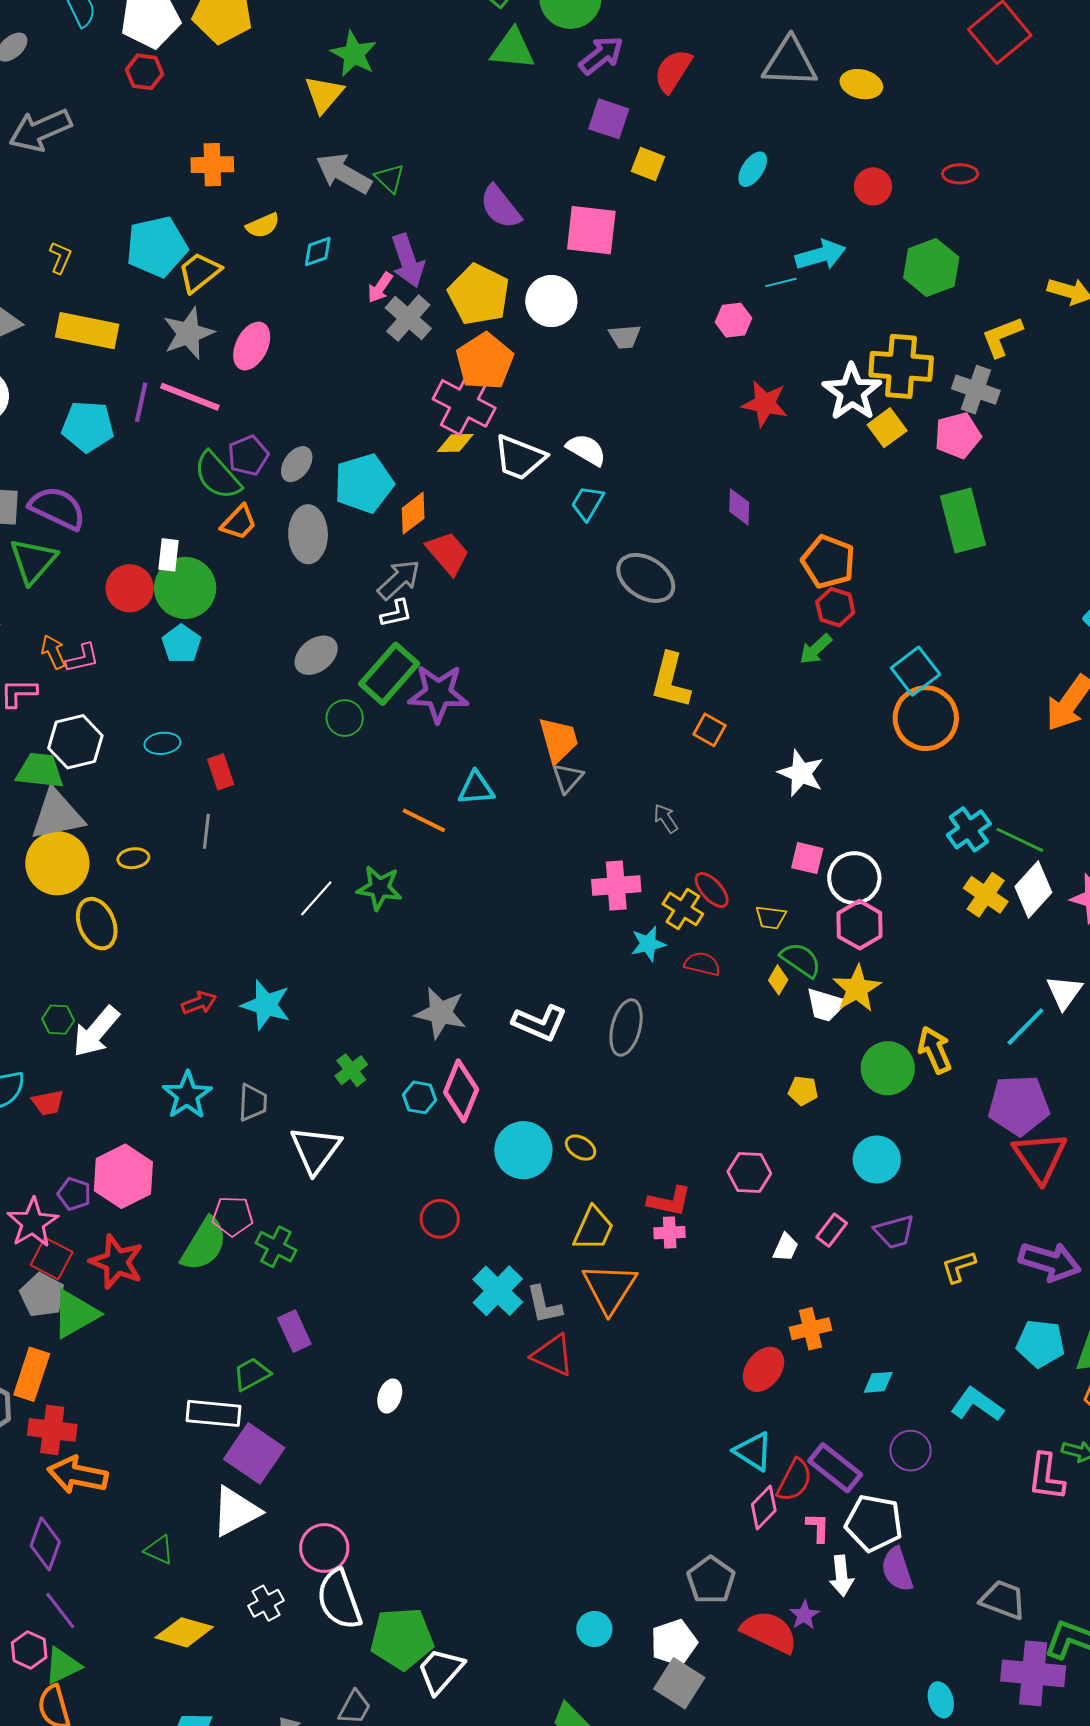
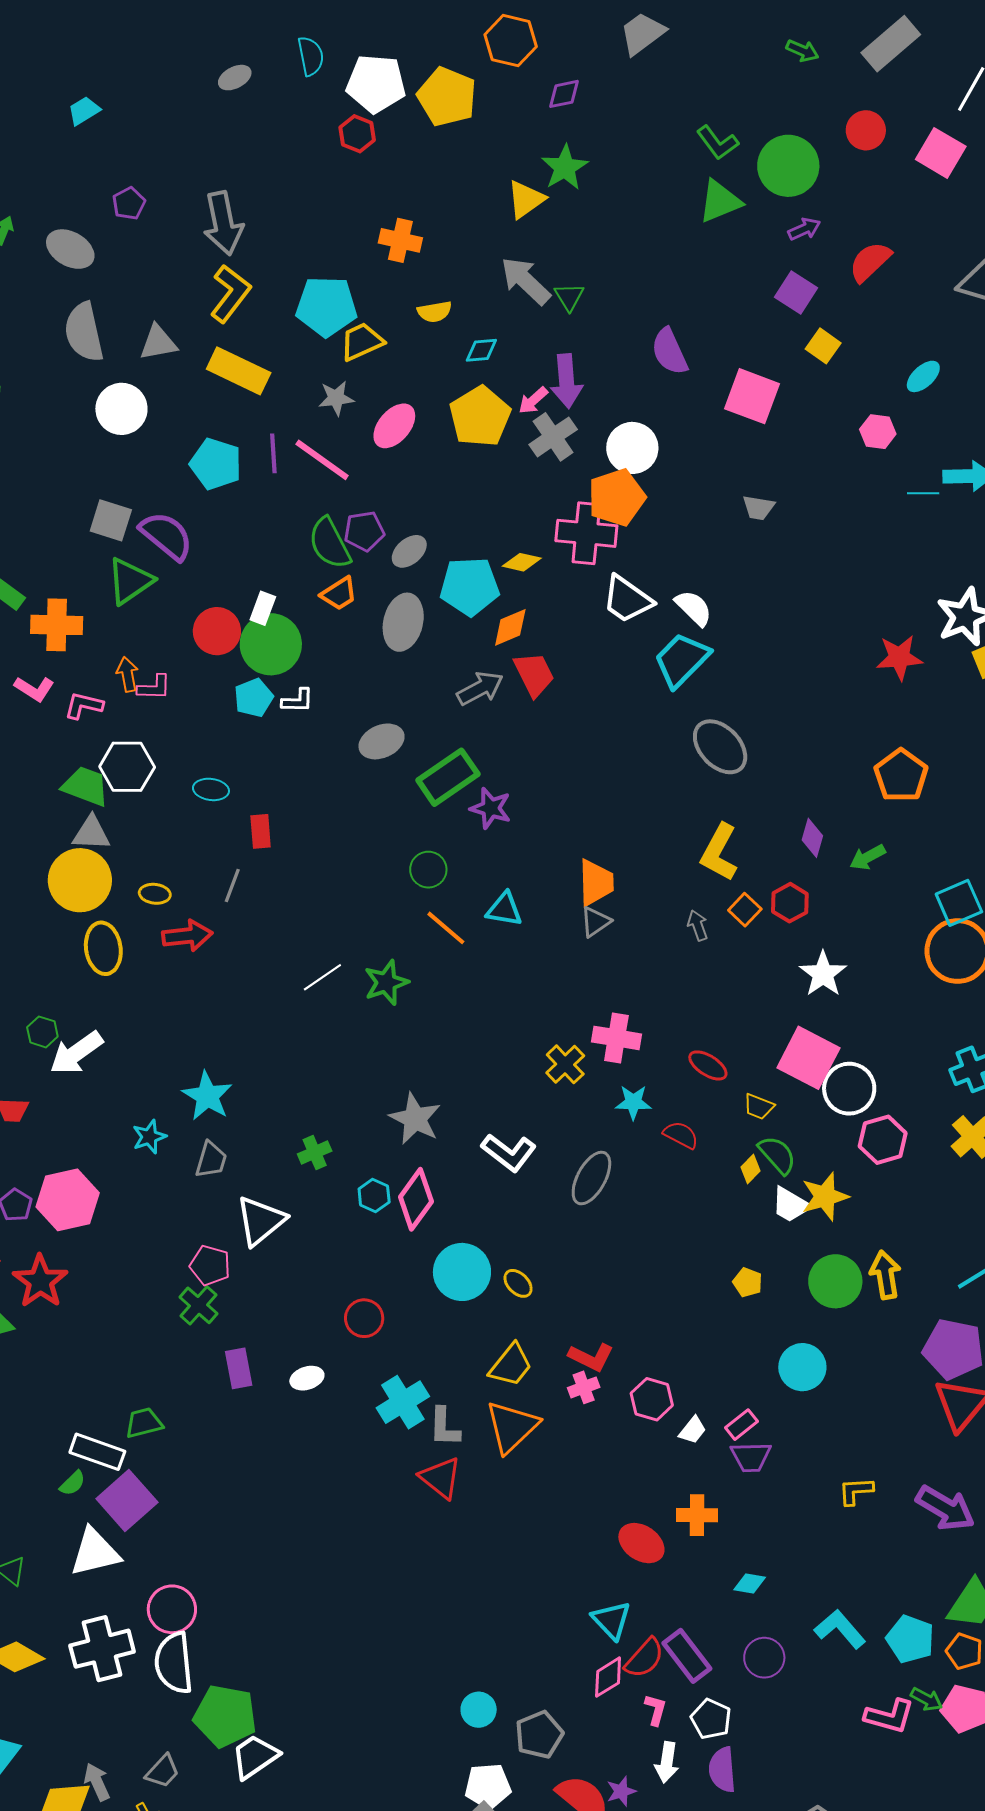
green triangle: (513, 49) -> (720, 201), turned -42
purple arrow: (601, 55) -> (804, 229), size x0.7
gray arrow: (40, 130) -> (223, 223), moved, turned -92
yellow L-shape: (60, 258) -> (230, 293), size x1.8
yellow pentagon: (479, 295) -> (480, 417), moved
white circle: (551, 301) -> (632, 448), moved
pink hexagon: (733, 320) -> (878, 432), moved
gray star: (188, 333) -> (336, 398), size x0.7
purple line: (141, 402) -> (273, 453), turned -30
pink cross: (464, 403) -> (586, 533), turned -36
red star: (765, 404) -> (899, 658), moved, turned -30
yellow diamond: (455, 443) -> (522, 562), moved
cyan trapezoid: (587, 503) -> (682, 660), size x1.6
purple diamond: (739, 507) -> (812, 838), moved
red hexagon: (835, 607) -> (790, 903), moved
white L-shape: (396, 613) -> (298, 701), moved
purple star: (438, 693) -> (491, 808), size x0.7
green circle: (345, 718) -> (428, 870), moved
gray triangle: (57, 815) -> (91, 833), size x0.7
gray arrow: (666, 818) -> (698, 925), moved
pink square: (807, 858) -> (808, 1058), size x1.8
green star: (379, 888) -> (386, 983), turned 30
red ellipse: (712, 890) -> (708, 1065), turned -30
yellow cross: (683, 909) -> (565, 1064), moved
pink hexagon: (860, 925) -> (883, 1140), moved
red arrow: (199, 1003) -> (187, 936), moved, size x1.4
cyan star: (266, 1005) -> (207, 1096), moved
cyan star: (187, 1095) -> (149, 1137), size x0.7
pink hexagon: (749, 1172) -> (652, 1399), moved
pink pentagon: (233, 1216) -> (210, 1265), moved
purple trapezoid: (894, 1232) -> (751, 1457), moved
pink cross: (670, 1233) -> (584, 1387), turned -32
green semicircle: (204, 1244) -> (73, 1483), moved, size x0.5
purple rectangle: (294, 1331) -> (239, 1368), moved
cyan pentagon: (1040, 1343) -> (910, 1639), moved
red ellipse: (763, 1369) -> (641, 1543), turned 72
white ellipse: (390, 1396) -> (307, 1378), moved, turned 40
pink L-shape: (1046, 1477) -> (889, 1716), turned -96
white pentagon: (874, 1523) -> (711, 1719), size x0.7
white cross: (266, 1603) -> (102, 1649), size x1.8
cyan circle: (594, 1629) -> (479, 1710), moved

